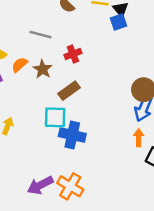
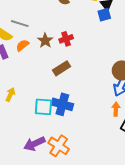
gray line: (41, 35) -> (20, 24), moved
brown star: (43, 69) -> (45, 41), moved
cyan square: (55, 117) -> (43, 107), moved

